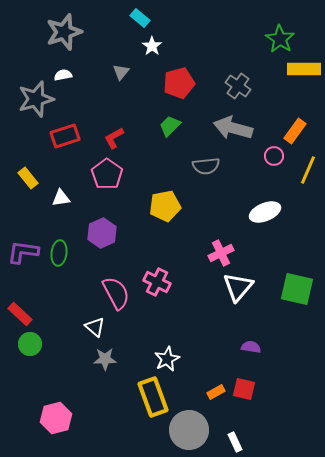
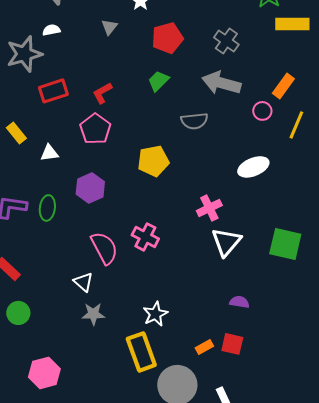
green circle: (30, 344) -> (18, 313), moved

